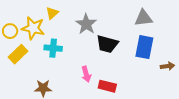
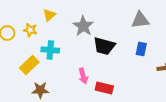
yellow star: (33, 28) -> (30, 30), size x0.6
blue rectangle: (144, 47) -> (141, 49), size x0.6
yellow rectangle: (18, 54) -> (29, 65), moved

